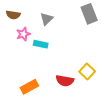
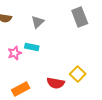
pink star: (23, 34) -> (15, 53), moved

